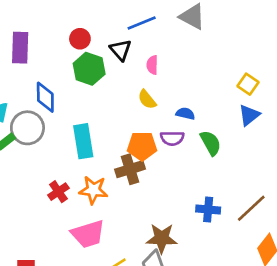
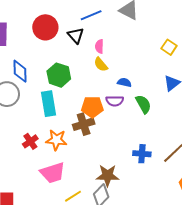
red circle: (80, 39) -> (45, 27), size x1.6
green hexagon: (89, 69) -> (59, 75), moved
yellow square: (248, 84) -> (169, 47), moved
yellow semicircle: (147, 99) -> (101, 64), moved

